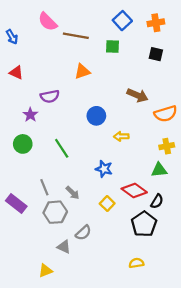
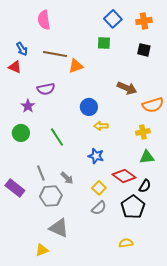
pink semicircle: (48, 22) -> (44, 20), turned 36
brown line: (76, 36) -> (55, 54), moved
blue arrow: (12, 37) -> (22, 49), moved
yellow arrow: (121, 136) -> (101, 126), moved
yellow cross: (167, 146) -> (143, 132), moved
gray semicircle: (83, 233) -> (99, 208), moved
gray triangle: (64, 247) -> (59, 228), size x1.5

